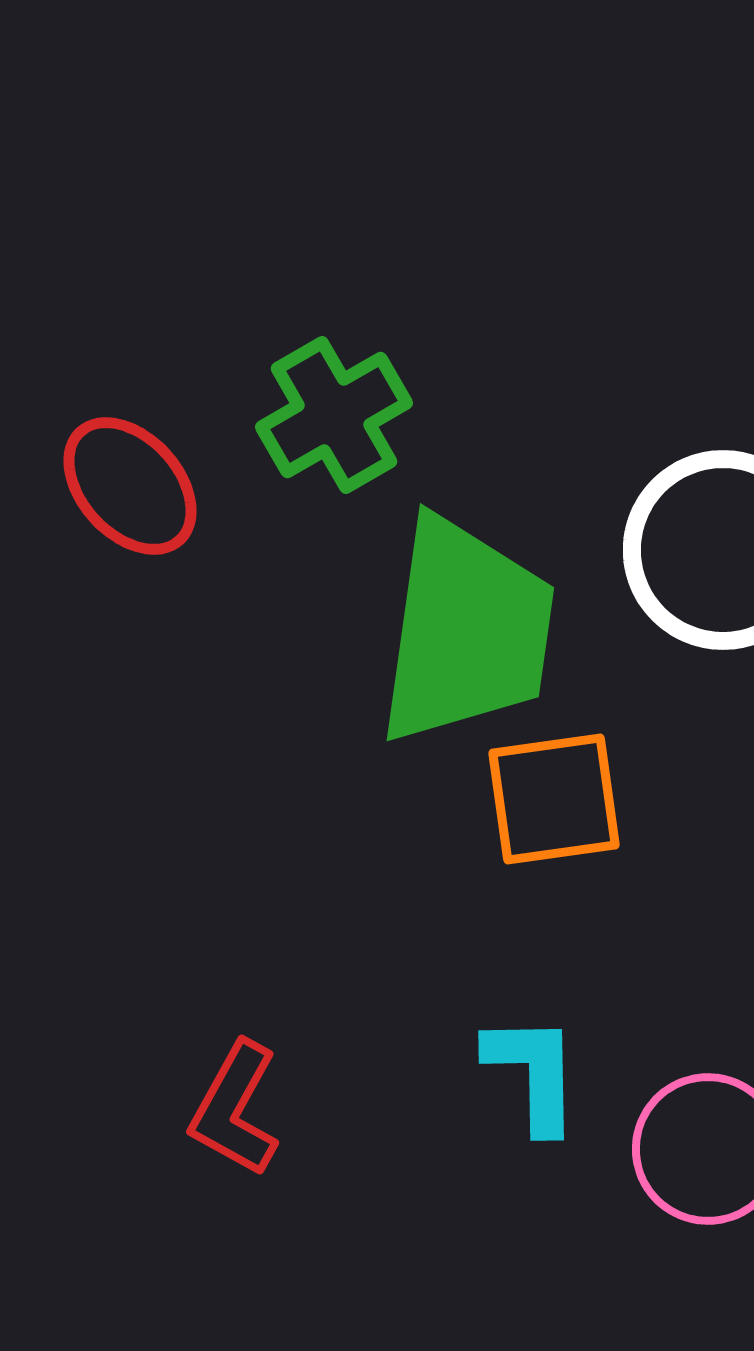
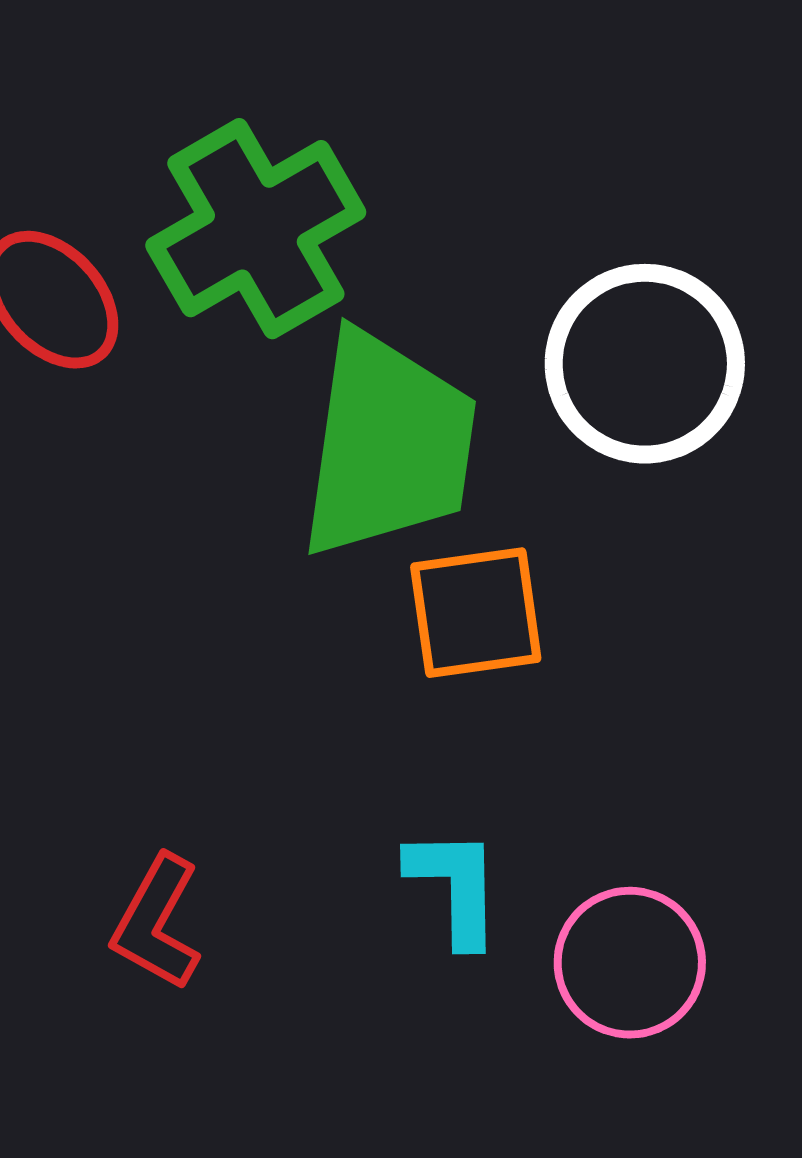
green cross: (334, 415) -> (256, 229), size x1.4

